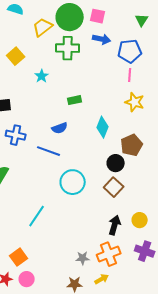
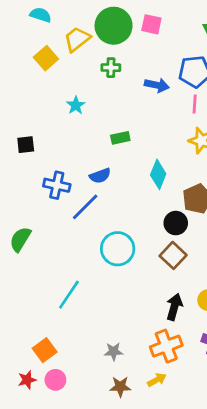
blue arrow: (102, 39) -> (157, 85), moved
green cross: (68, 48) -> (111, 68), size x0.6
yellow square: (16, 56) -> (46, 58), moved
blue cross: (16, 135) -> (57, 185), moved
blue line: (49, 151) -> (85, 207), turned -65
gray star: (83, 258) -> (114, 351), moved

